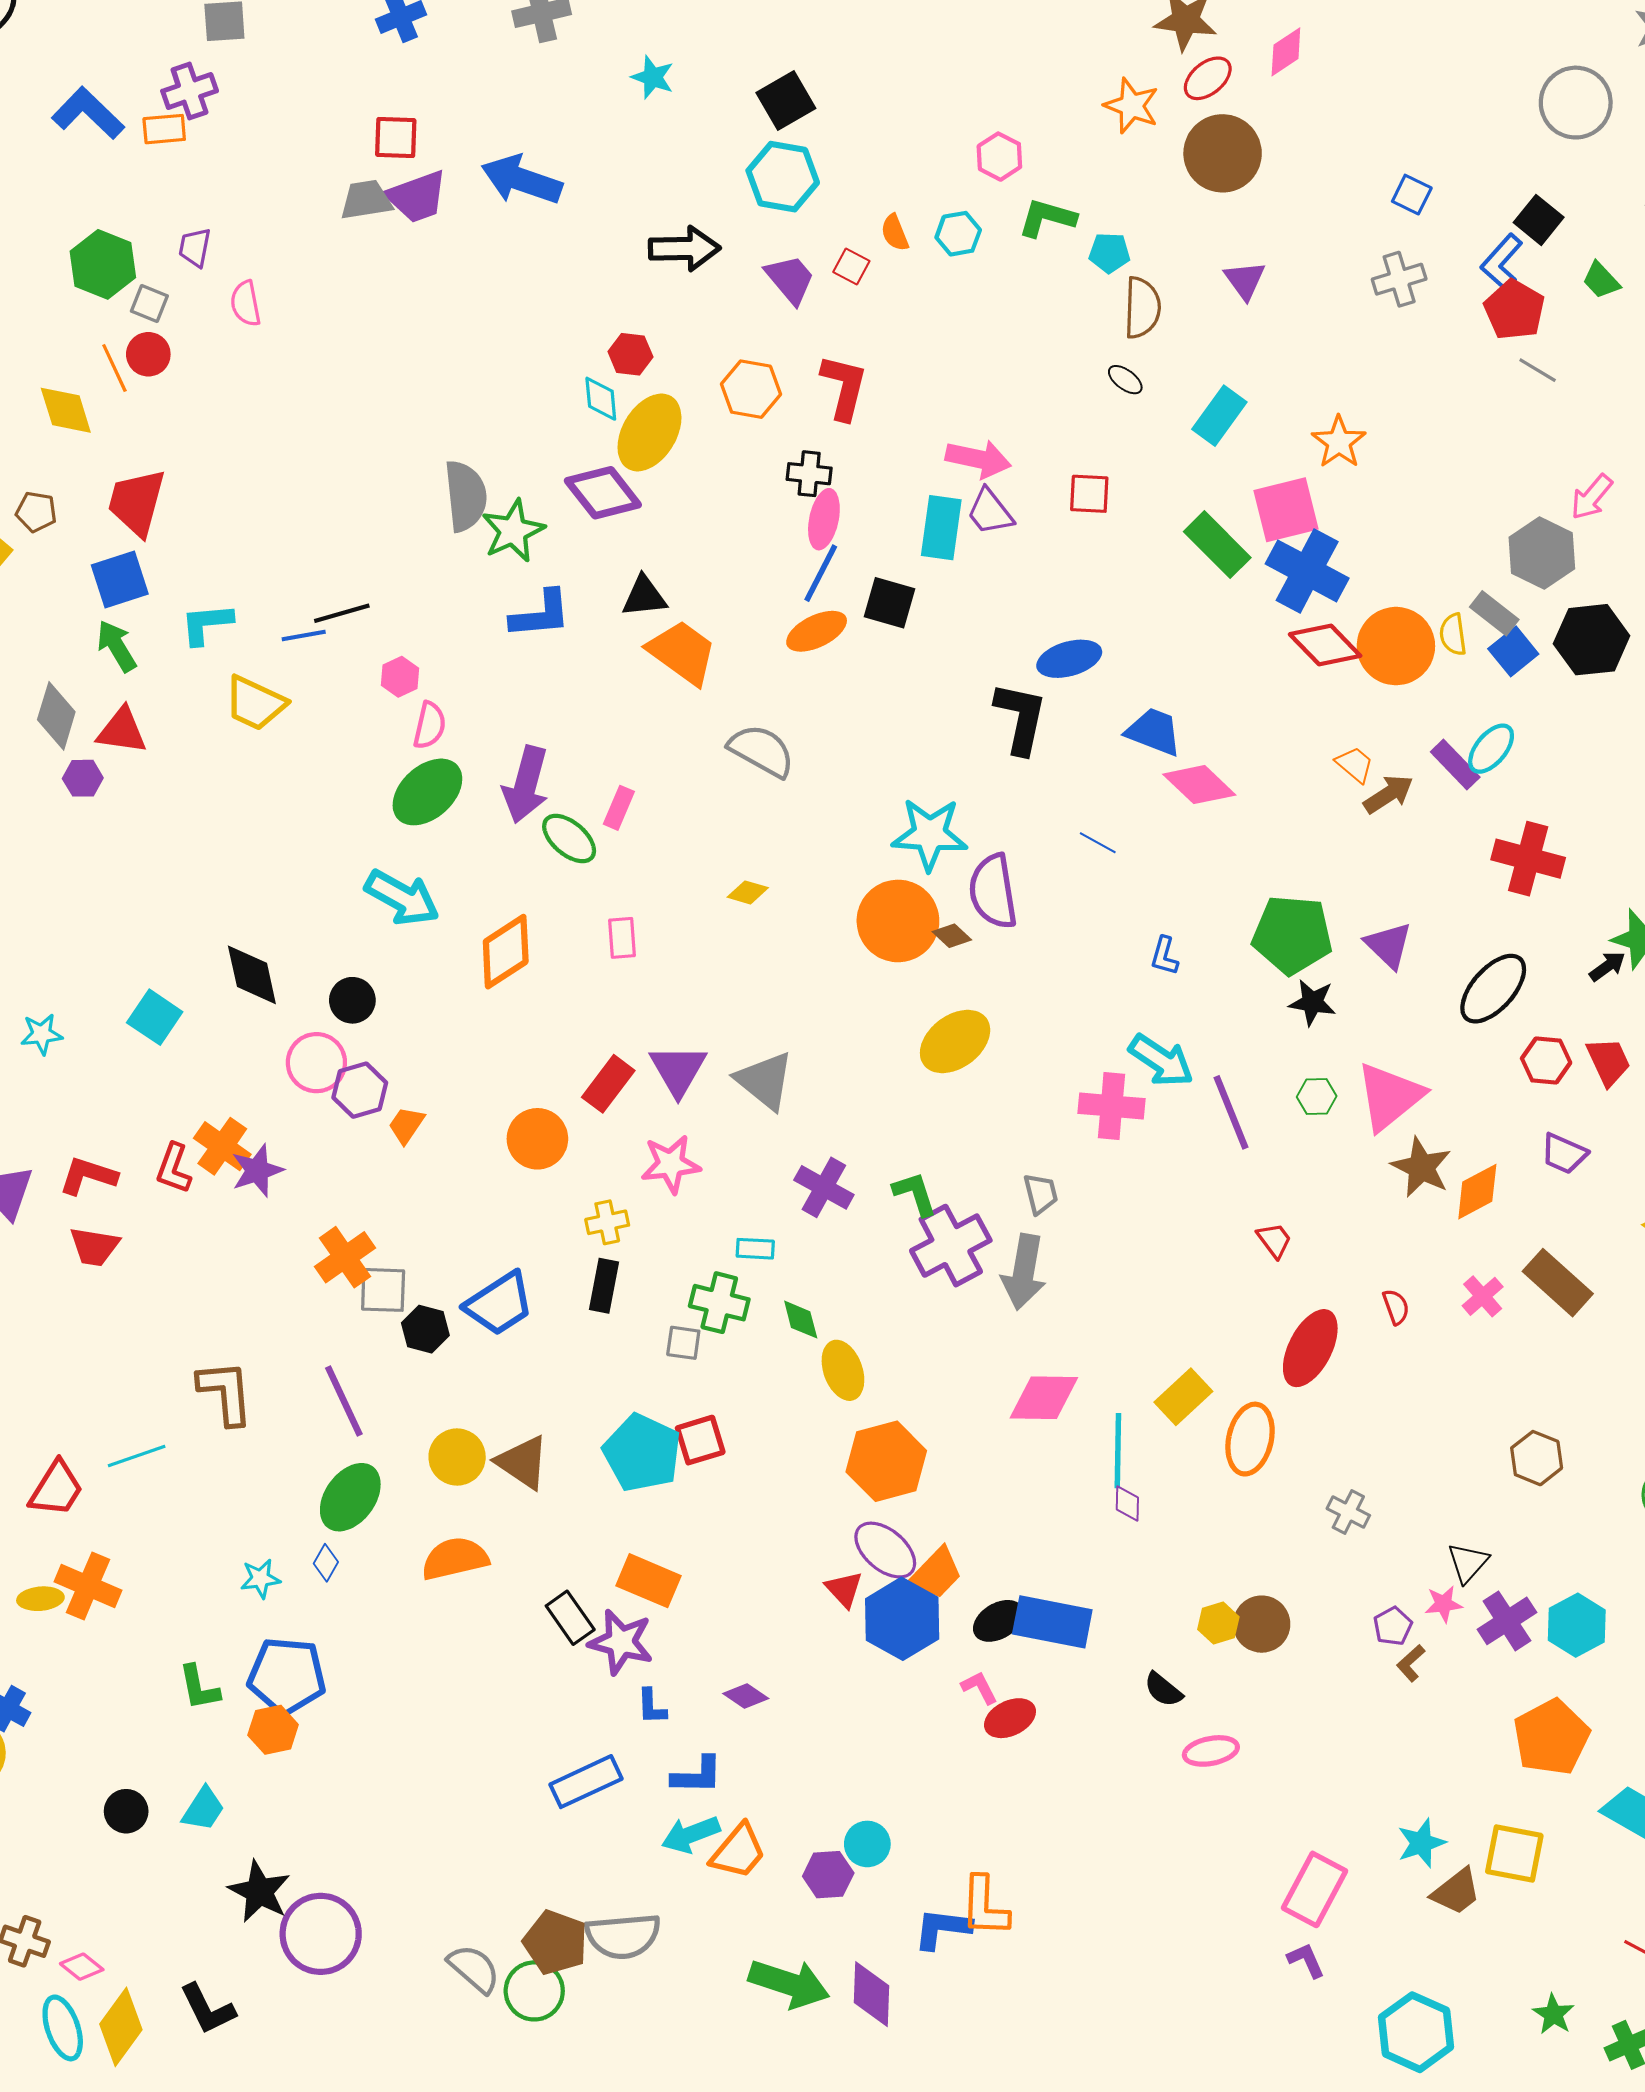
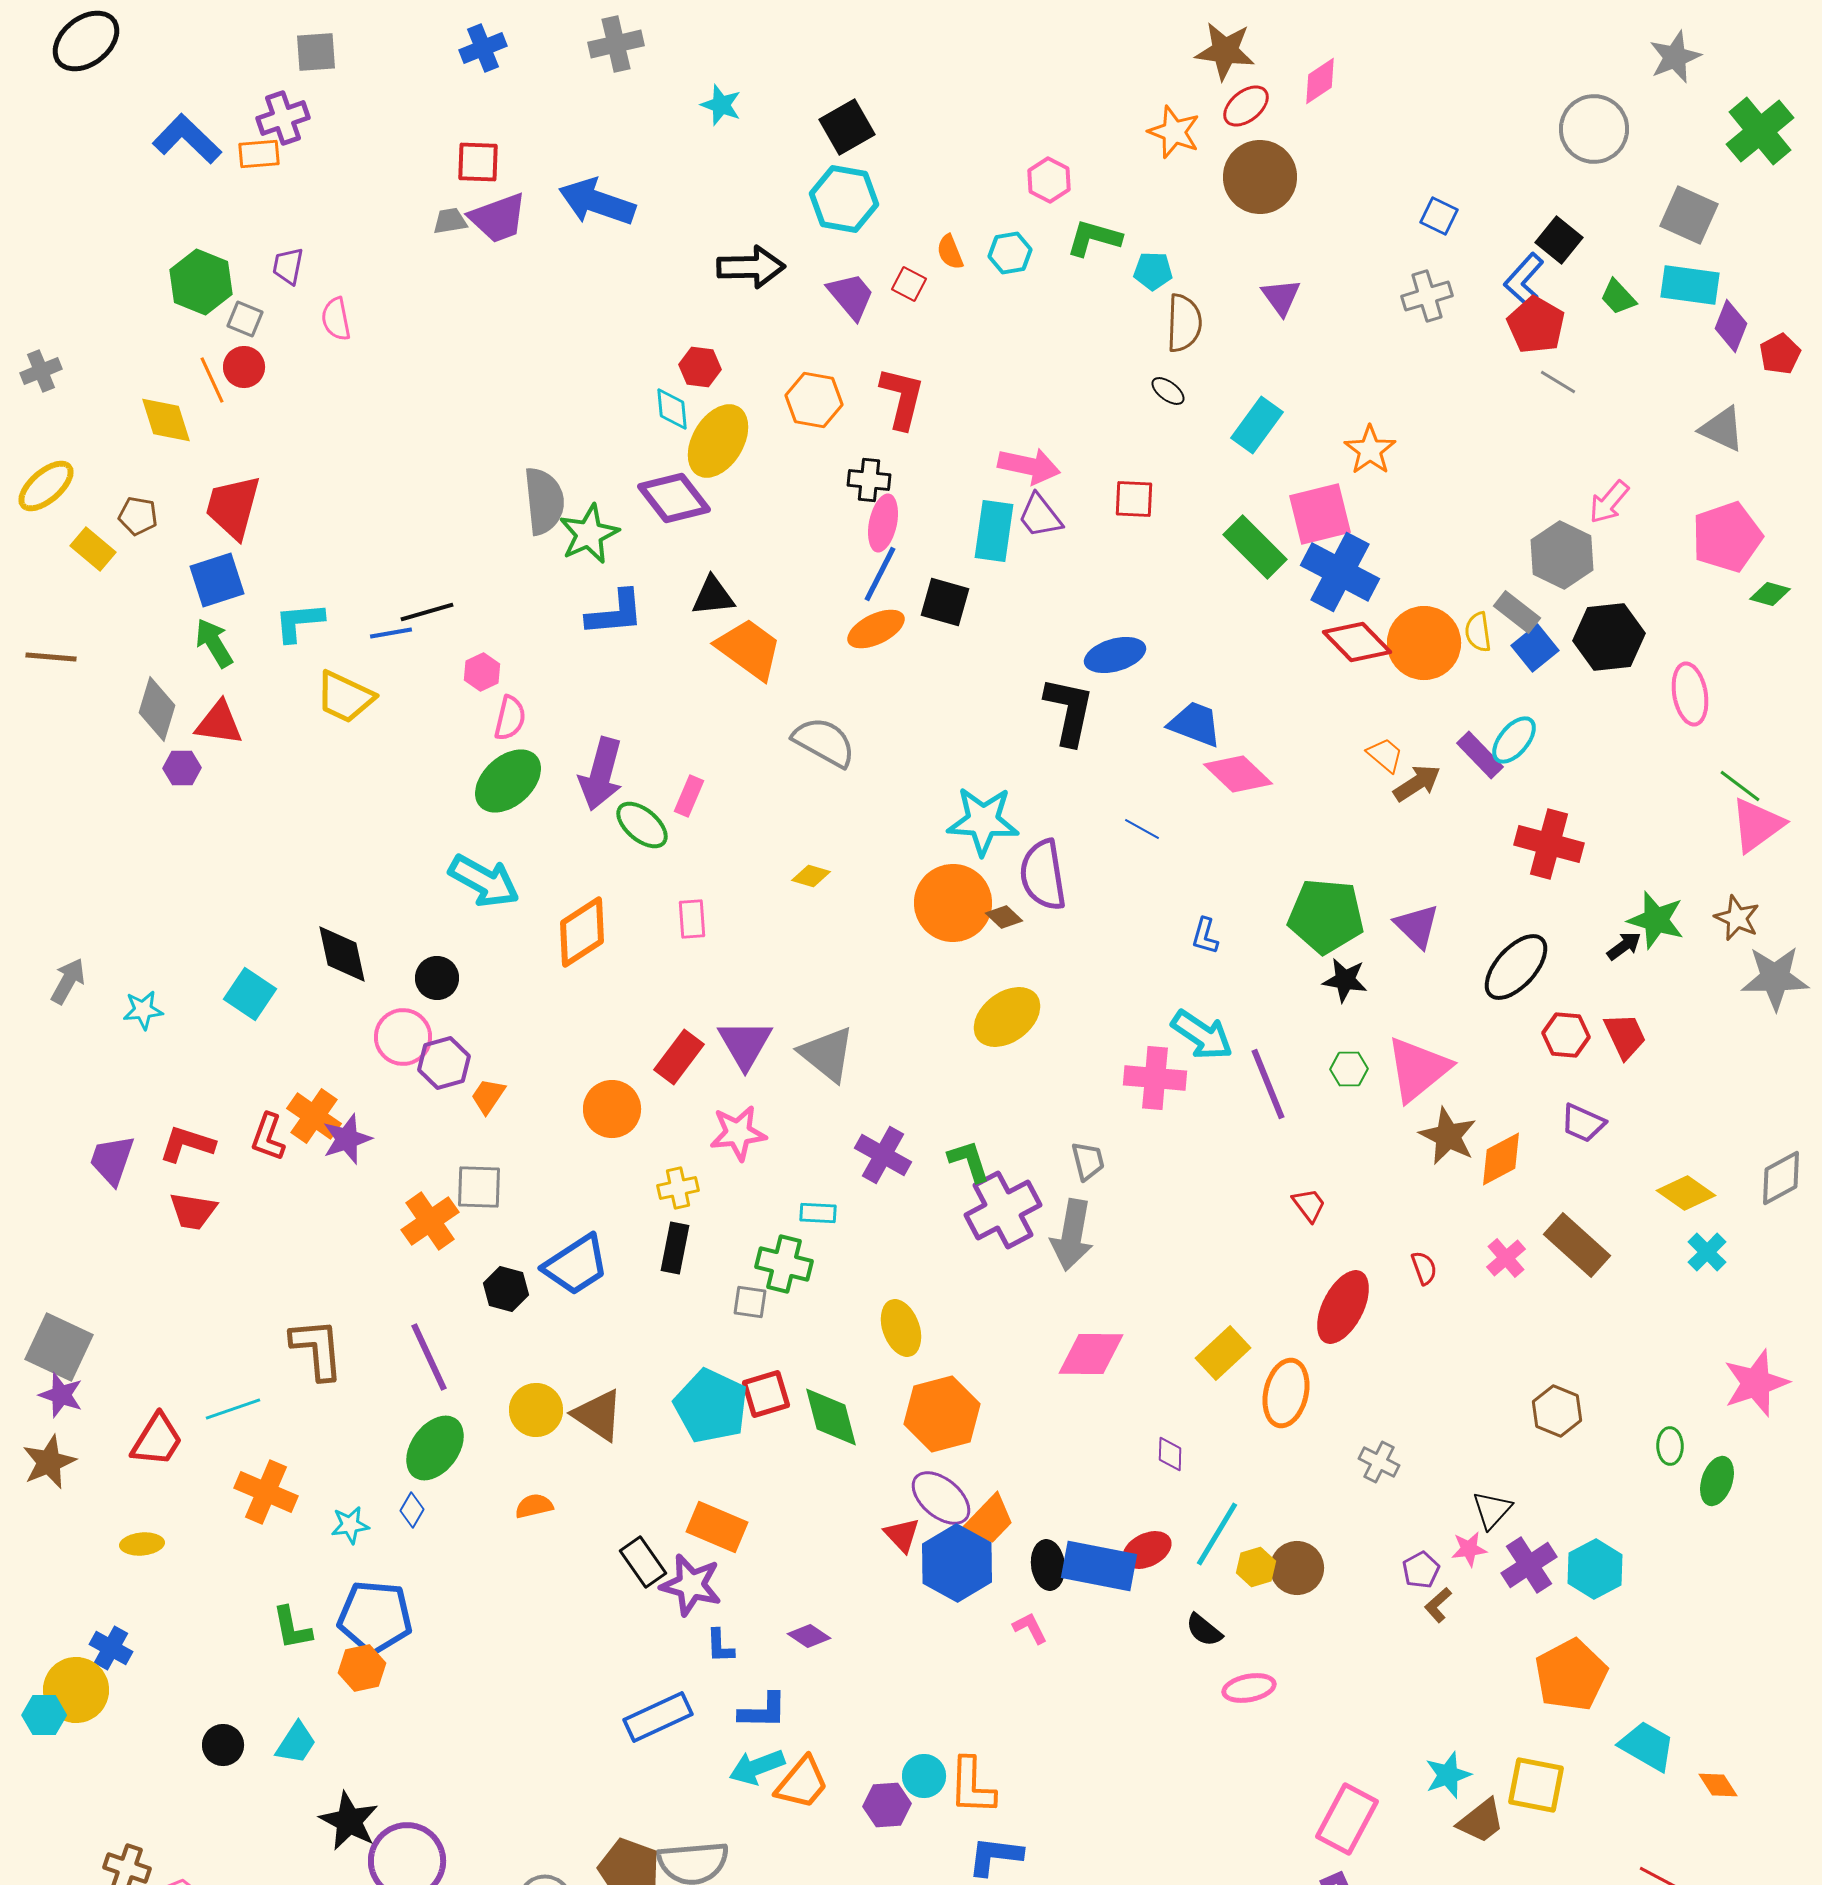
gray trapezoid: (366, 200) -> (450, 221), size x0.7
gray square: (383, 1290) -> (479, 1187), moved
green diamond: (801, 1320) -> (831, 1417), moved, size x1.6
cyan line: (1118, 1451) -> (1217, 1534), moved, turned 30
orange semicircle: (455, 1559) -> (534, 1506), size x0.6
orange cross: (88, 1586) -> (266, 1492), moved
black ellipse: (998, 1621) -> (1048, 1565), turned -66
red ellipse: (1010, 1718) -> (1147, 1550), moved
orange L-shape: (985, 1906) -> (972, 1786), moved

